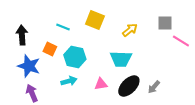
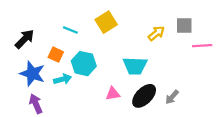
yellow square: (95, 20) -> (106, 22), turned 36
yellow arrow: (130, 30) -> (156, 33), moved
black arrow: (22, 35) -> (25, 39), turned 48
pink line: (181, 41) -> (202, 46), turned -36
cyan arrow: (69, 81) -> (63, 79), moved

